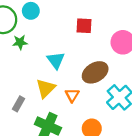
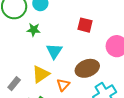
green star: (20, 42) -> (34, 30), moved

